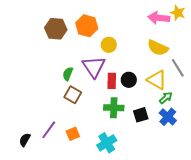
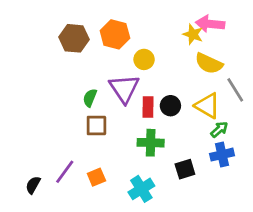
yellow star: (178, 13) -> (193, 34), moved
brown square: (73, 95) -> (96, 126), turned -30
black square: (141, 115) -> (185, 169), moved
blue cross: (168, 117) -> (222, 155), turned 36

